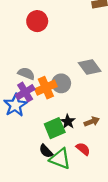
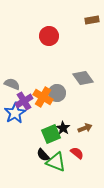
red circle: (37, 21) -> (49, 36), moved
gray semicircle: (26, 74) -> (12, 84), moved
orange cross: (46, 88) -> (43, 97), turned -36

